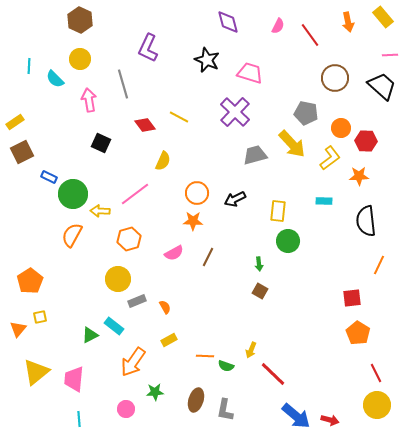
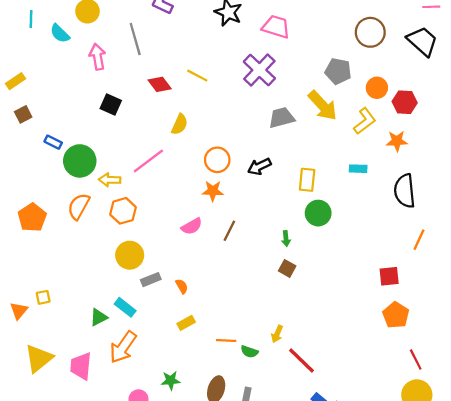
brown square: (22, 152) -> (23, 114), size x0.7
orange hexagon: (129, 239) -> (123, 211), moved
orange pentagon: (30, 281) -> (32, 217), moved
orange arrow: (133, 362) -> (123, 347), moved

